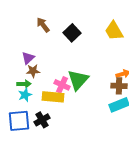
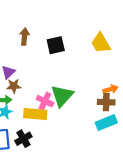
brown arrow: (43, 25) -> (24, 37), turned 42
black square: (72, 33) -> (56, 45), turned 30

